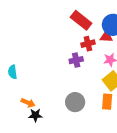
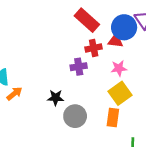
orange arrow: (28, 103) -> (14, 94), moved, turned -64
black star: (35, 115) -> (56, 98), moved

